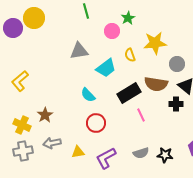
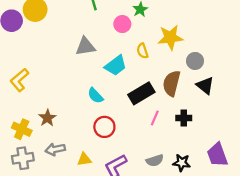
brown semicircle: (156, 84) -> (172, 83), turned 95
black cross: (176, 104) -> (184, 118), moved
pink line: (141, 115) -> (155, 118), turned 48

